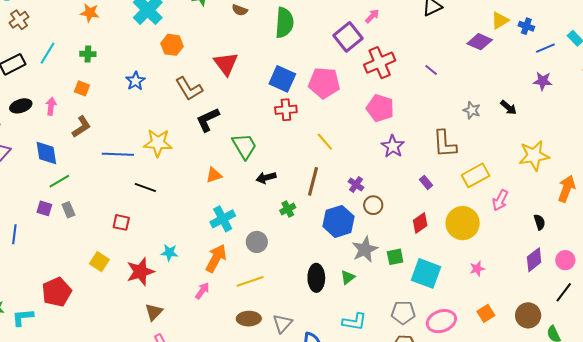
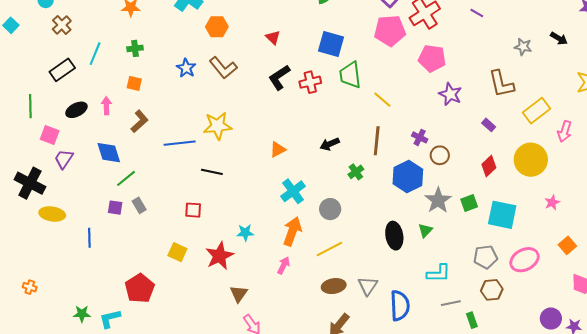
red triangle: (226, 64) -> (273, 37), size x0.6
pink pentagon: (324, 83) -> (390, 31), moved
brown L-shape: (189, 89) -> (223, 68), moved
red cross: (286, 110) -> (310, 82), moved
black L-shape: (208, 120) -> (279, 77), moved
green trapezoid: (244, 146) -> (350, 75), moved, turned -148

